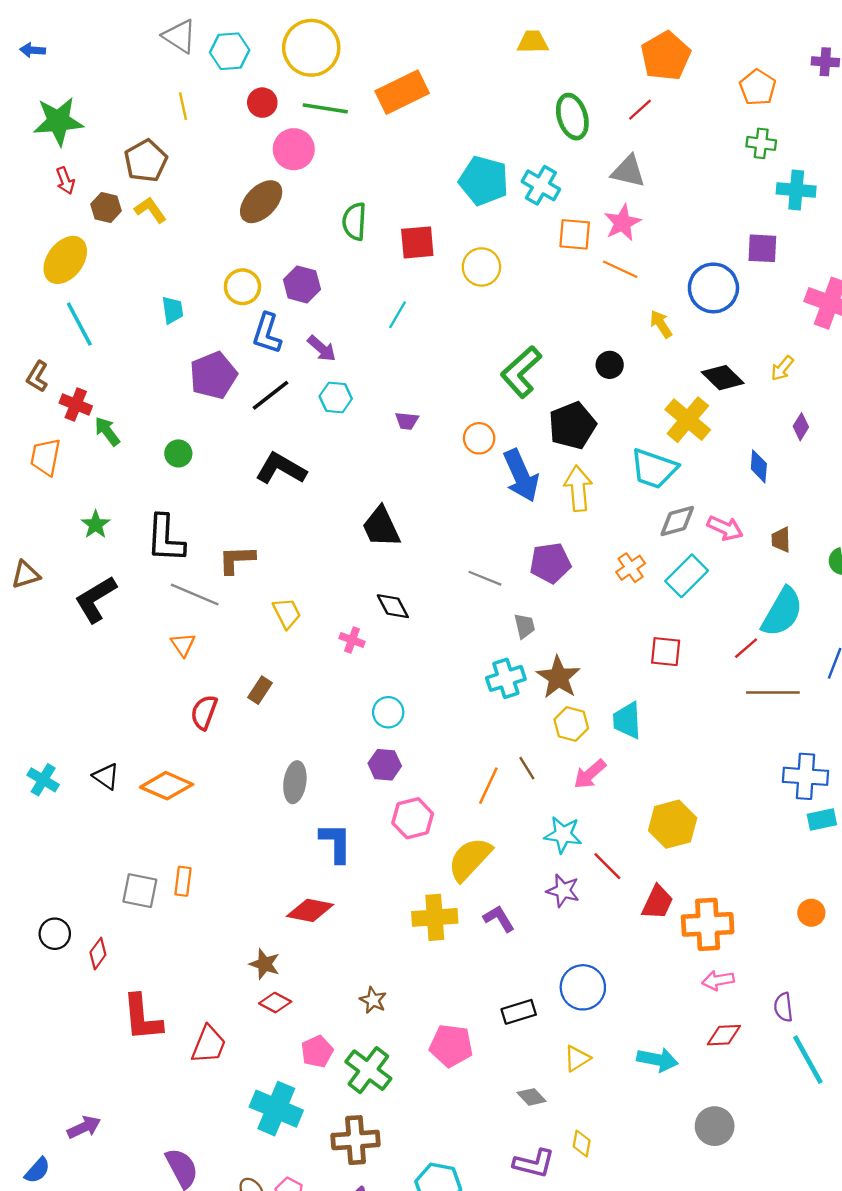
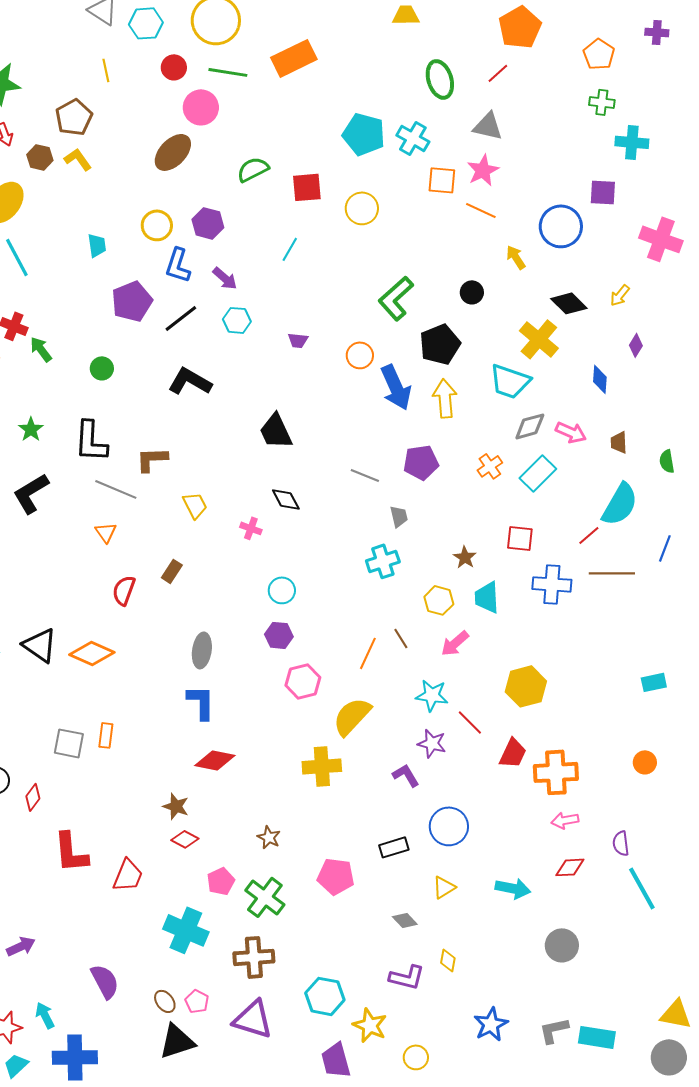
green semicircle: (354, 221) -> (253, 169), turned 60
brown star: (558, 677) -> (465, 557), moved, size x0.6
black triangle: (106, 776) -> (40, 645), size x1.5
blue cross: (805, 776) -> (552, 584), moved
blue L-shape: (336, 843) -> (201, 702), moved
purple L-shape: (499, 919) -> (406, 775), moved

